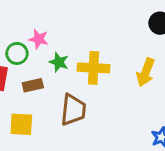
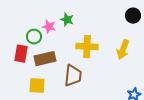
green star: (59, 62) -> (67, 20), moved
brown rectangle: (33, 85) -> (45, 59), size x1.5

